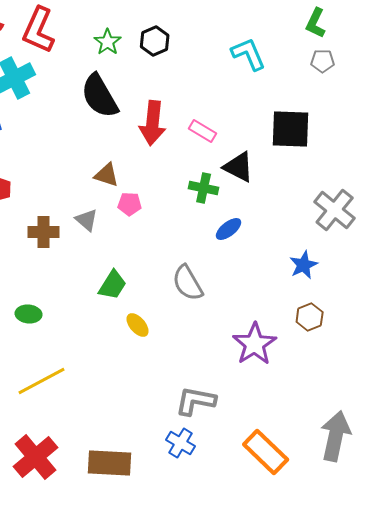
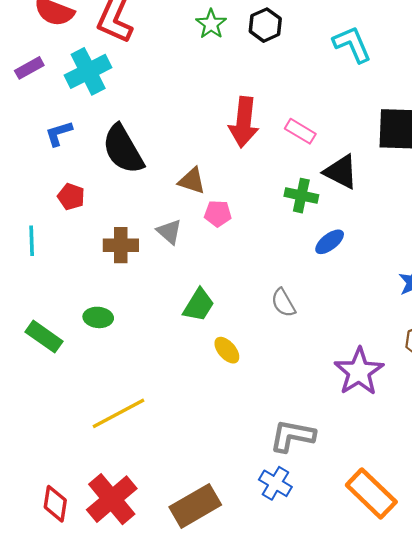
black hexagon: (155, 41) -> (265, 25), moved
green star: (108, 42) -> (211, 24), moved
black semicircle: (100, 96) -> (123, 149), moved
gray semicircle: (188, 283) -> (283, 303), size x0.7
green ellipse: (29, 314) -> (98, 317), moved
brown rectangle: (110, 463) -> (195, 506), turned -33

